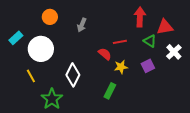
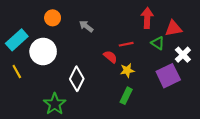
gray arrow: (82, 25) -> (86, 26), turned 104
cyan rectangle: (16, 38) -> (17, 40), size x1.5
purple square: (148, 66) -> (168, 76), moved, size x1.6
yellow line: (31, 76) -> (17, 71), moved
green rectangle: (110, 91) -> (126, 96), moved

